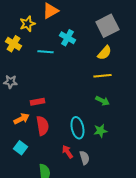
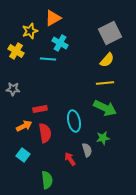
cyan cross: (67, 38) -> (60, 43), moved
green arrow: (102, 101) -> (105, 108), size x1.6
cyan ellipse: (77, 128) -> (74, 121), moved
gray semicircle: (84, 158) -> (87, 150), moved

